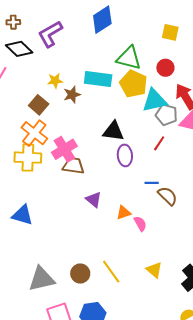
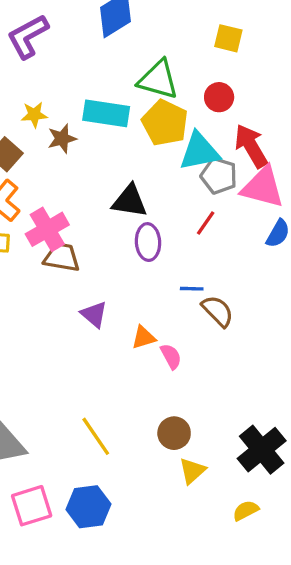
yellow triangle: (154, 270) -> (192, 471), moved, turned 36
yellow line: (111, 272) -> (96, 436), moved
brown circle: (80, 274) -> (174, 433), moved

